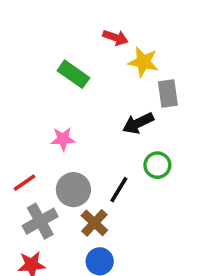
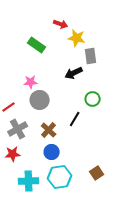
green circle: (157, 165) -> (93, 99), moved
gray circle: (73, 190) -> (40, 100), moved
black line: (119, 190) -> (75, 119), moved

